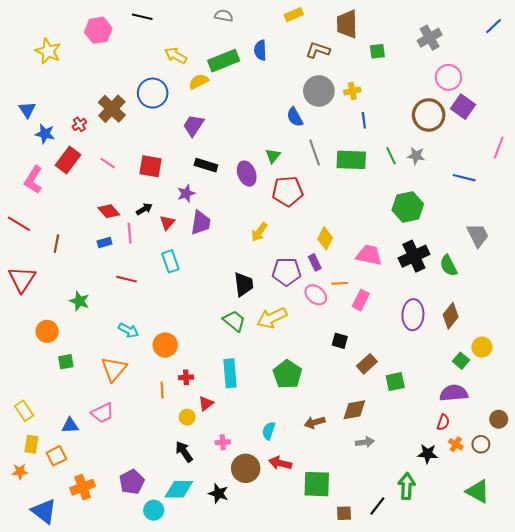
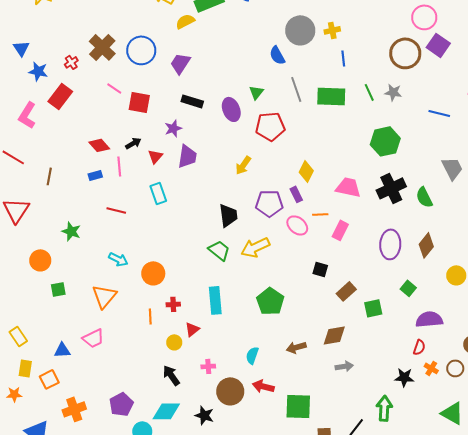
blue circle: (153, 93) -> (141, 50), moved
pink line: (108, 163) -> (114, 88), moved
green square: (461, 361) -> (408, 288), moved

